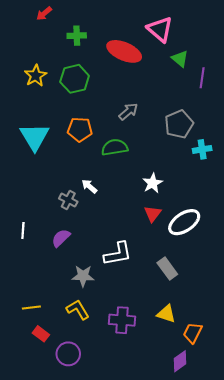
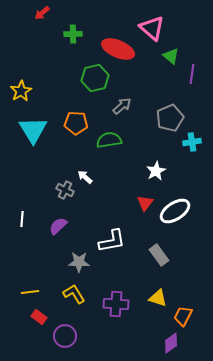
yellow star: (36, 76) -> (21, 91), moved
green hexagon: (75, 79) -> (95, 78), moved
white star: (153, 183) -> (156, 171), moved

